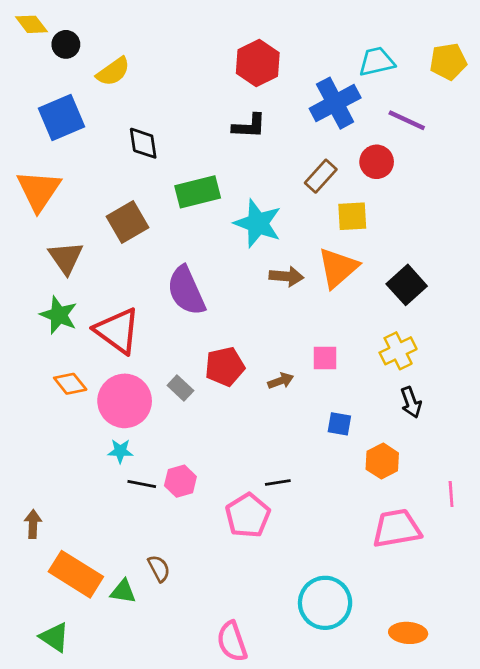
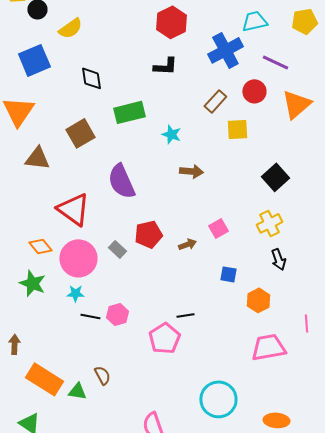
cyan star: (258, 223) -> (171, 134), size x0.6
brown triangle: (66, 258) -> (37, 158), turned -48
orange triangle: (338, 268) -> (296, 104), moved
green star: (59, 315) -> (32, 283), moved
pink square: (325, 358) -> (218, 228), turned -30

